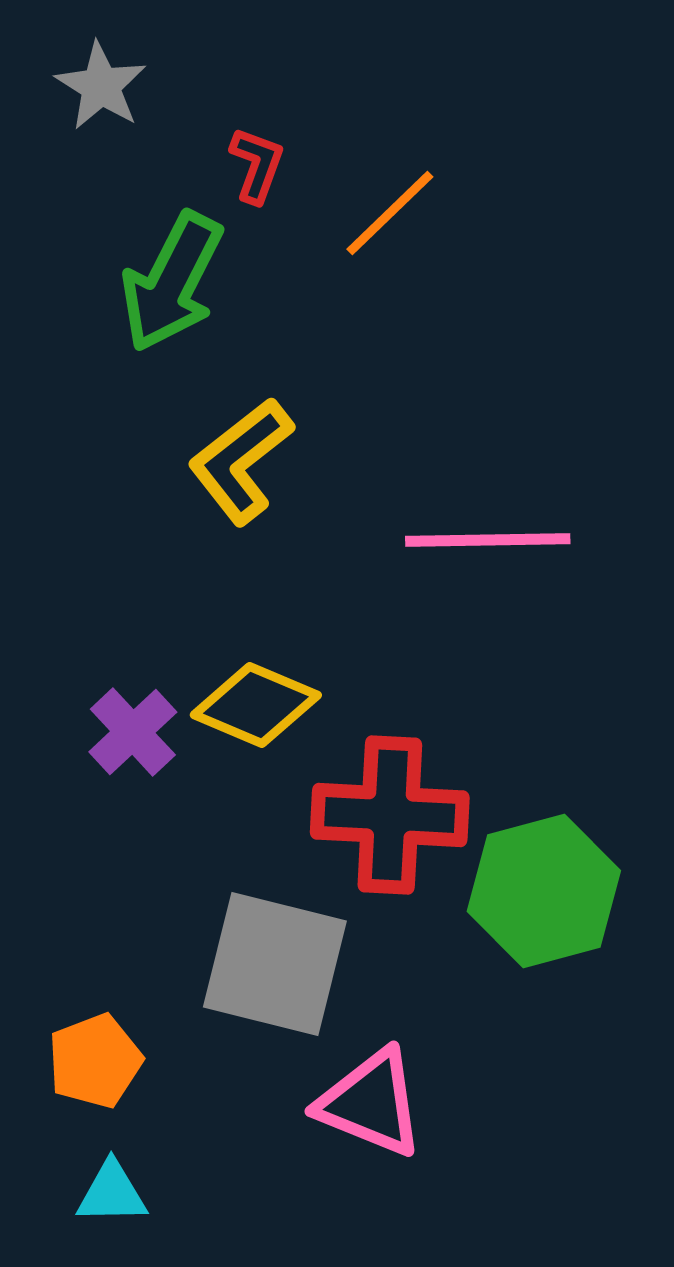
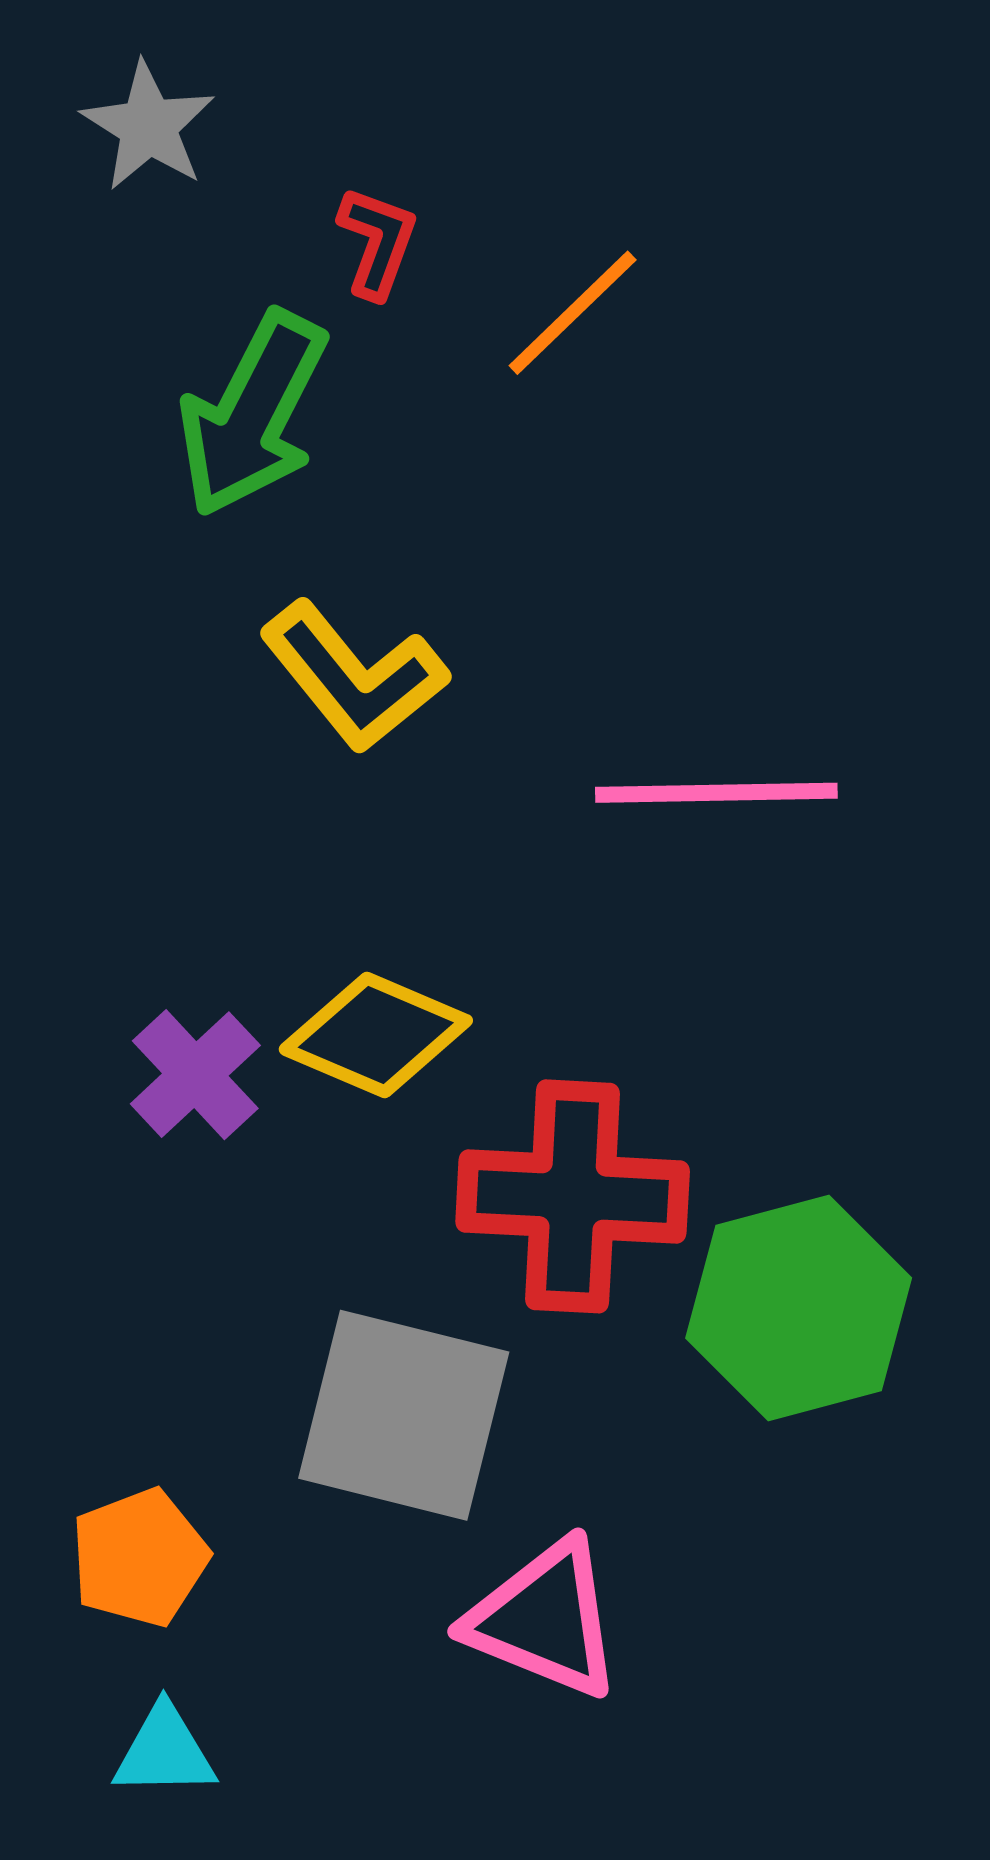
yellow L-shape: (241, 461) -> (354, 677), turned -91

